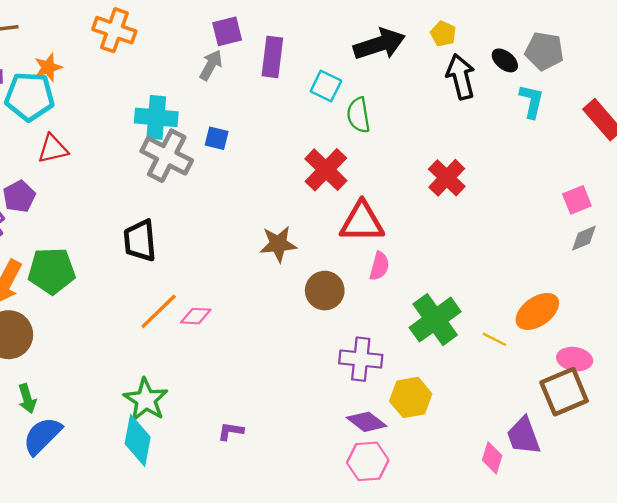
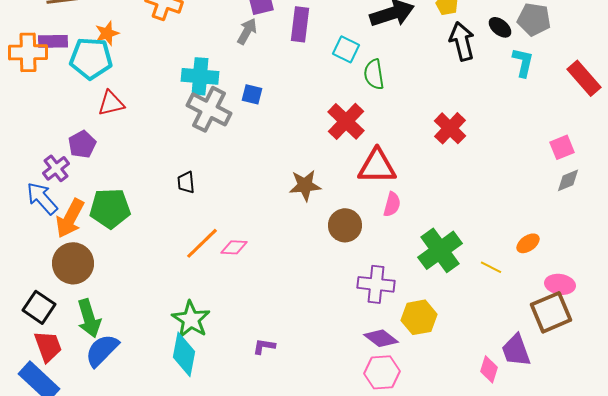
black trapezoid: (140, 241) -> (186, 182), size x0.6
orange ellipse: (537, 311) -> (528, 243), size x0.6
green arrow: (27, 399) -> (89, 318), size x1.5

